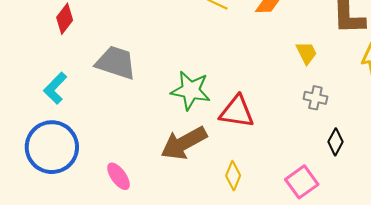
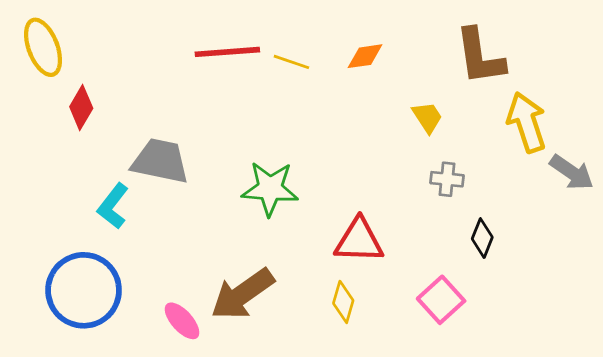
cyan L-shape: (55, 88) -> (113, 206), moved
red triangle: (237, 112) -> (359, 241), moved
brown arrow: (184, 143) -> (242, 294), moved

